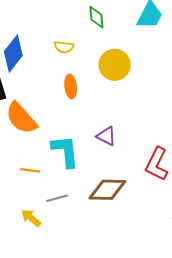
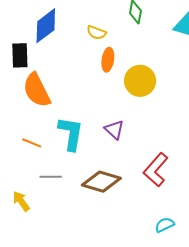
yellow circle: (115, 65) -> (140, 81), moved
orange ellipse: (71, 86) -> (108, 60), moved
yellow arrow: (31, 218) -> (21, 201), moved

